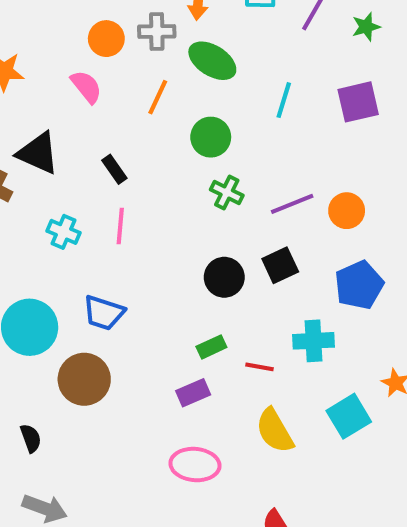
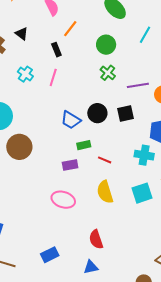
orange line: (158, 97) -> (70, 29), moved
black triangle: (38, 153) -> (22, 34), size x0.6
blue trapezoid: (104, 313) -> (71, 120), moved
cyan cross: (313, 341) -> (144, 155), moved

